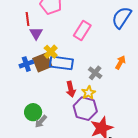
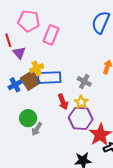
pink rectangle: (82, 30) -> (51, 35), moved
yellow cross: (51, 52) -> (37, 68), turned 32
green circle: (33, 112) -> (28, 118), moved
gray arrow: (41, 121) -> (37, 129), moved

